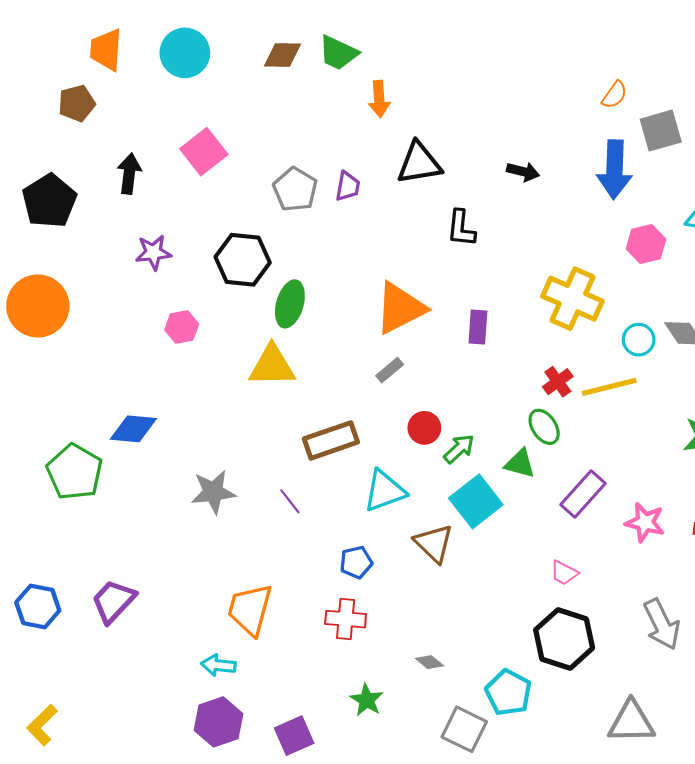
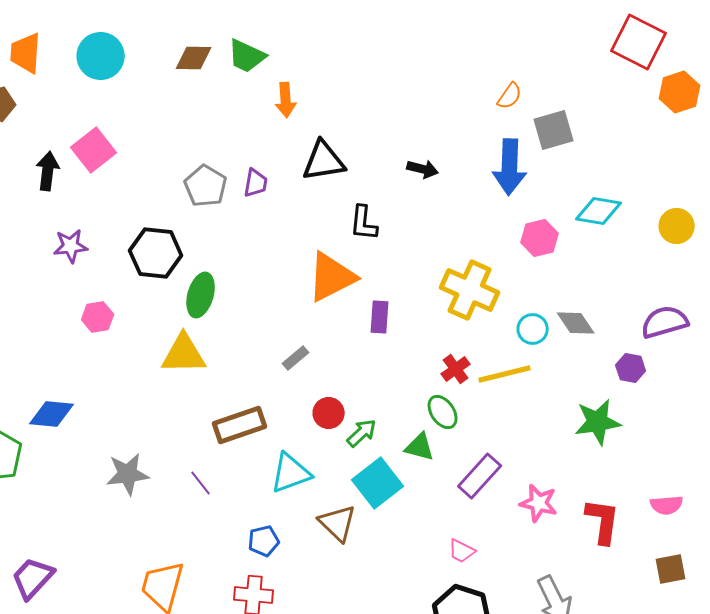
pink square: (204, 152) -> (94, 150), moved
orange triangle: (400, 308) -> (332, 277), moved

